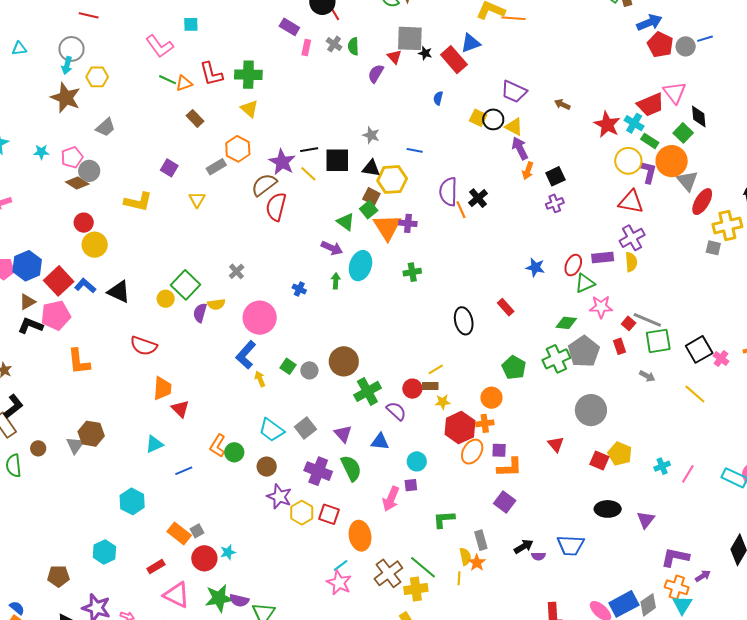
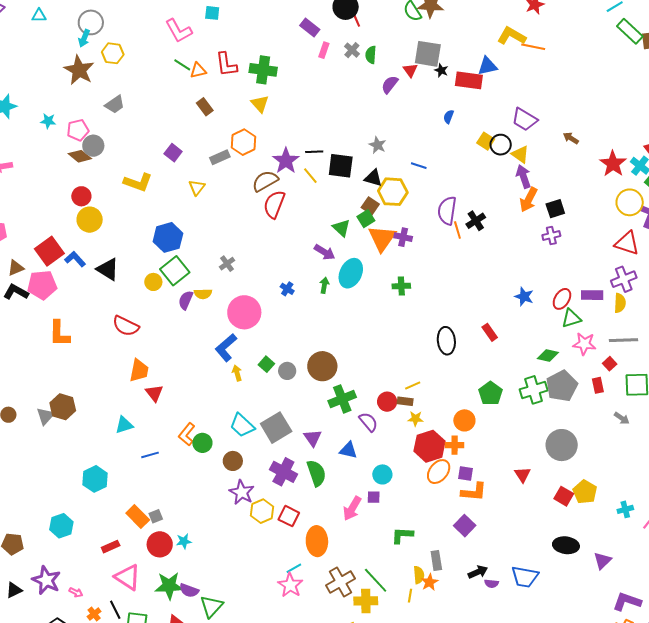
red rectangle: (454, 60) -> (469, 80), turned -48
orange arrow: (528, 171) -> (529, 200), size x1.4
blue hexagon: (27, 266) -> (168, 237), moved
gray line: (647, 320) -> (623, 340), moved, turned -32
gray square: (305, 428) -> (276, 428), size x1.4

